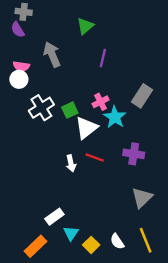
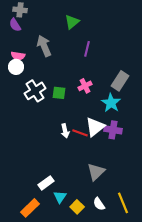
green square: (70, 110) -> (59, 93), turned 32
cyan star: (115, 117) -> (111, 103), moved
white triangle: (86, 128) -> (95, 127), moved
white arrow: (71, 163) -> (65, 131), moved
gray triangle: (142, 198) -> (96, 172), moved

